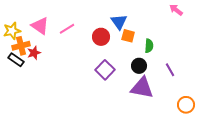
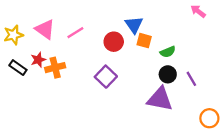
orange cross: (21, 46) -> (55, 68), moved
green semicircle: (149, 46) -> (168, 52), turned 64
black circle: (139, 66) -> (168, 74), moved
purple square: (105, 70) -> (106, 77), moved

